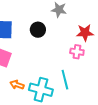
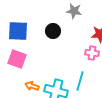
cyan line: (65, 80) -> (80, 81), turned 30

